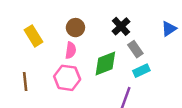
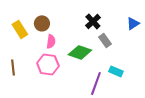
brown circle: (75, 28) -> (42, 23), moved
green diamond: (105, 63) -> (80, 52), turned 40
cyan rectangle: (141, 71) -> (116, 71), moved, turned 48

